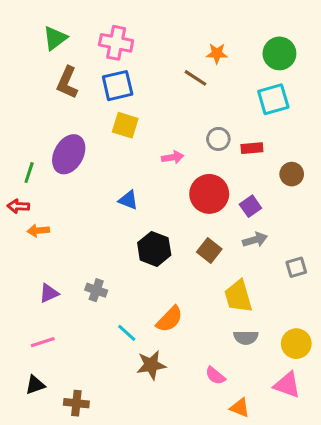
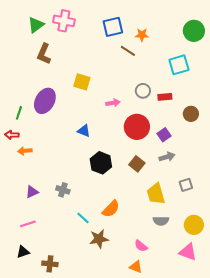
pink cross: (116, 43) -> (64, 21), moved
green circle: (279, 53) -> (194, 31), moved
blue square: (118, 86) -> (113, 27), moved
gray square: (296, 267) -> (186, 185), moved
orange triangle: (240, 408) -> (136, 267), moved

